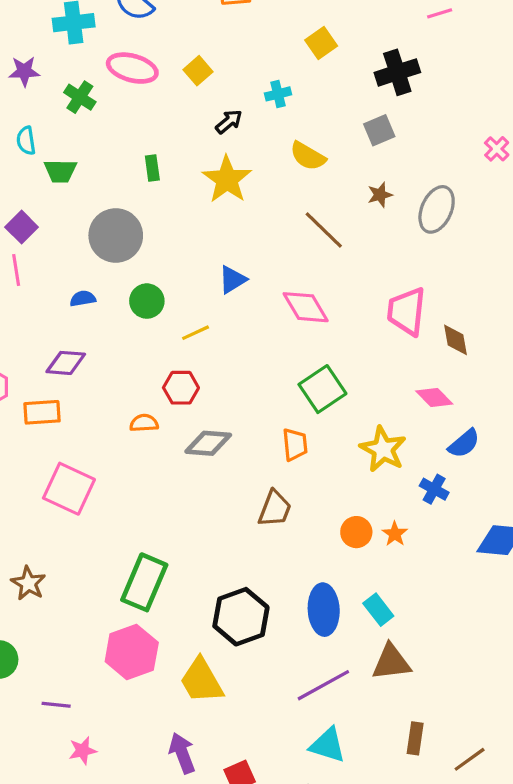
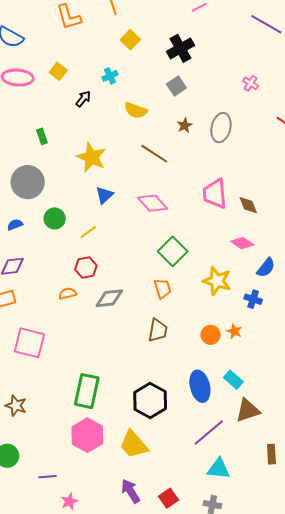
yellow star: (227, 179) -> (91, 157), moved

